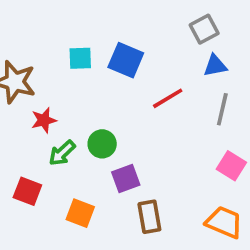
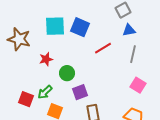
cyan square: (80, 58) -> (55, 26), size x1.5
red star: (44, 120) -> (46, 59), moved
green arrow: (62, 153) -> (45, 92), moved

